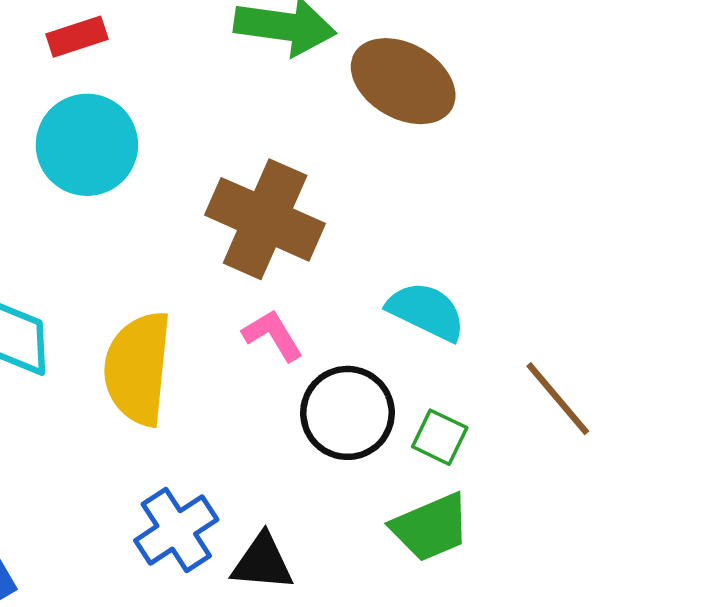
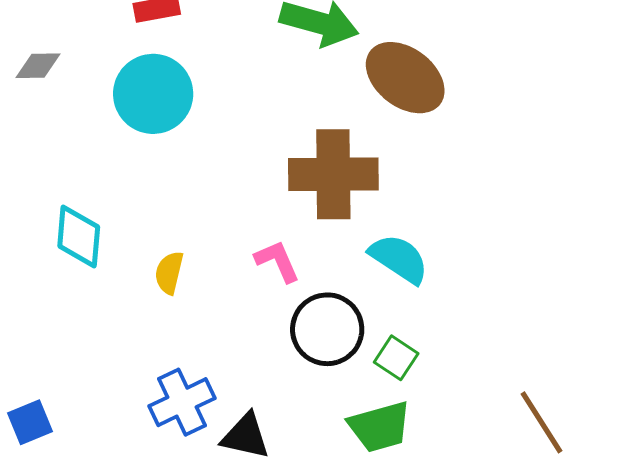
brown cross: (265, 219) -> (333, 174), moved, turned -32
yellow semicircle: (138, 368) -> (169, 273), size x0.5
brown line: (558, 399) -> (542, 422), moved

